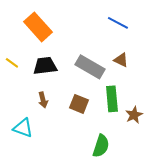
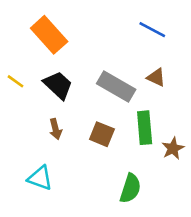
black trapezoid: (45, 66) -> (58, 85), turned 50
cyan triangle: (23, 128) -> (40, 178), moved

